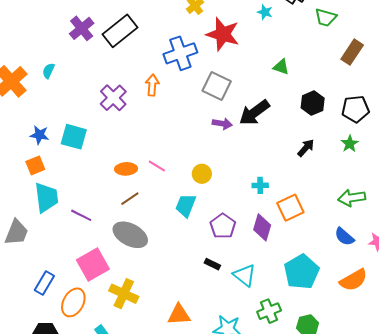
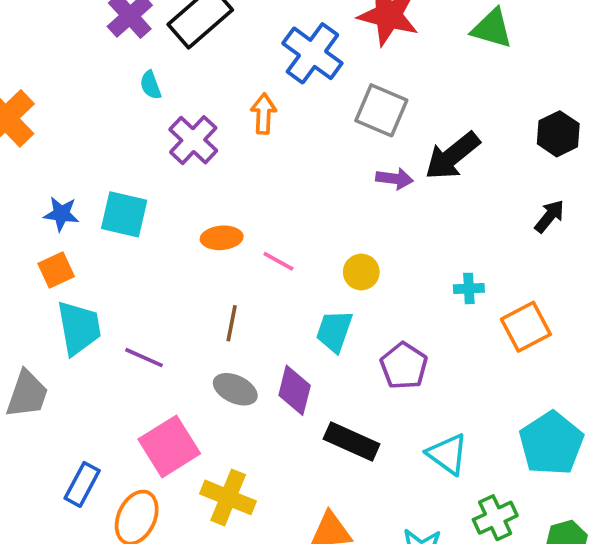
blue cross: (180, 53) -> (312, 53), turned -32
green triangle: (281, 67) -> (492, 28), moved, size x1.4
cyan semicircle: (48, 71) -> (151, 85), moved, turned -42
orange ellipse: (126, 169) -> (222, 238), moved
brown line: (130, 199) -> (232, 323), turned -42
purple diamond: (262, 227) -> (295, 390), moved
gray ellipse: (130, 235) -> (235, 389), size x0.7
black rectangle: (212, 264) -> (352, 442), moved, size x1.8

